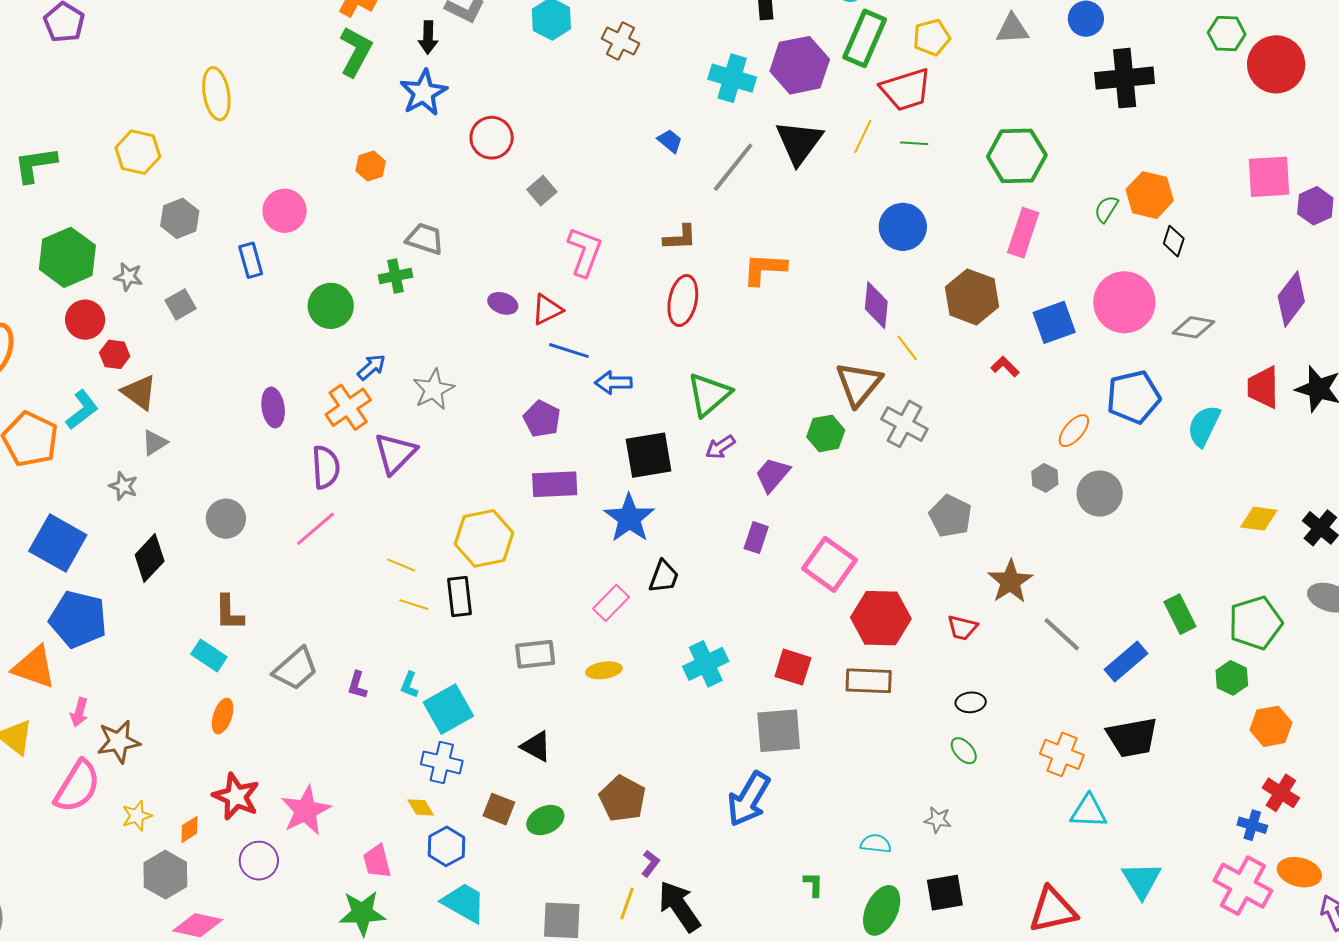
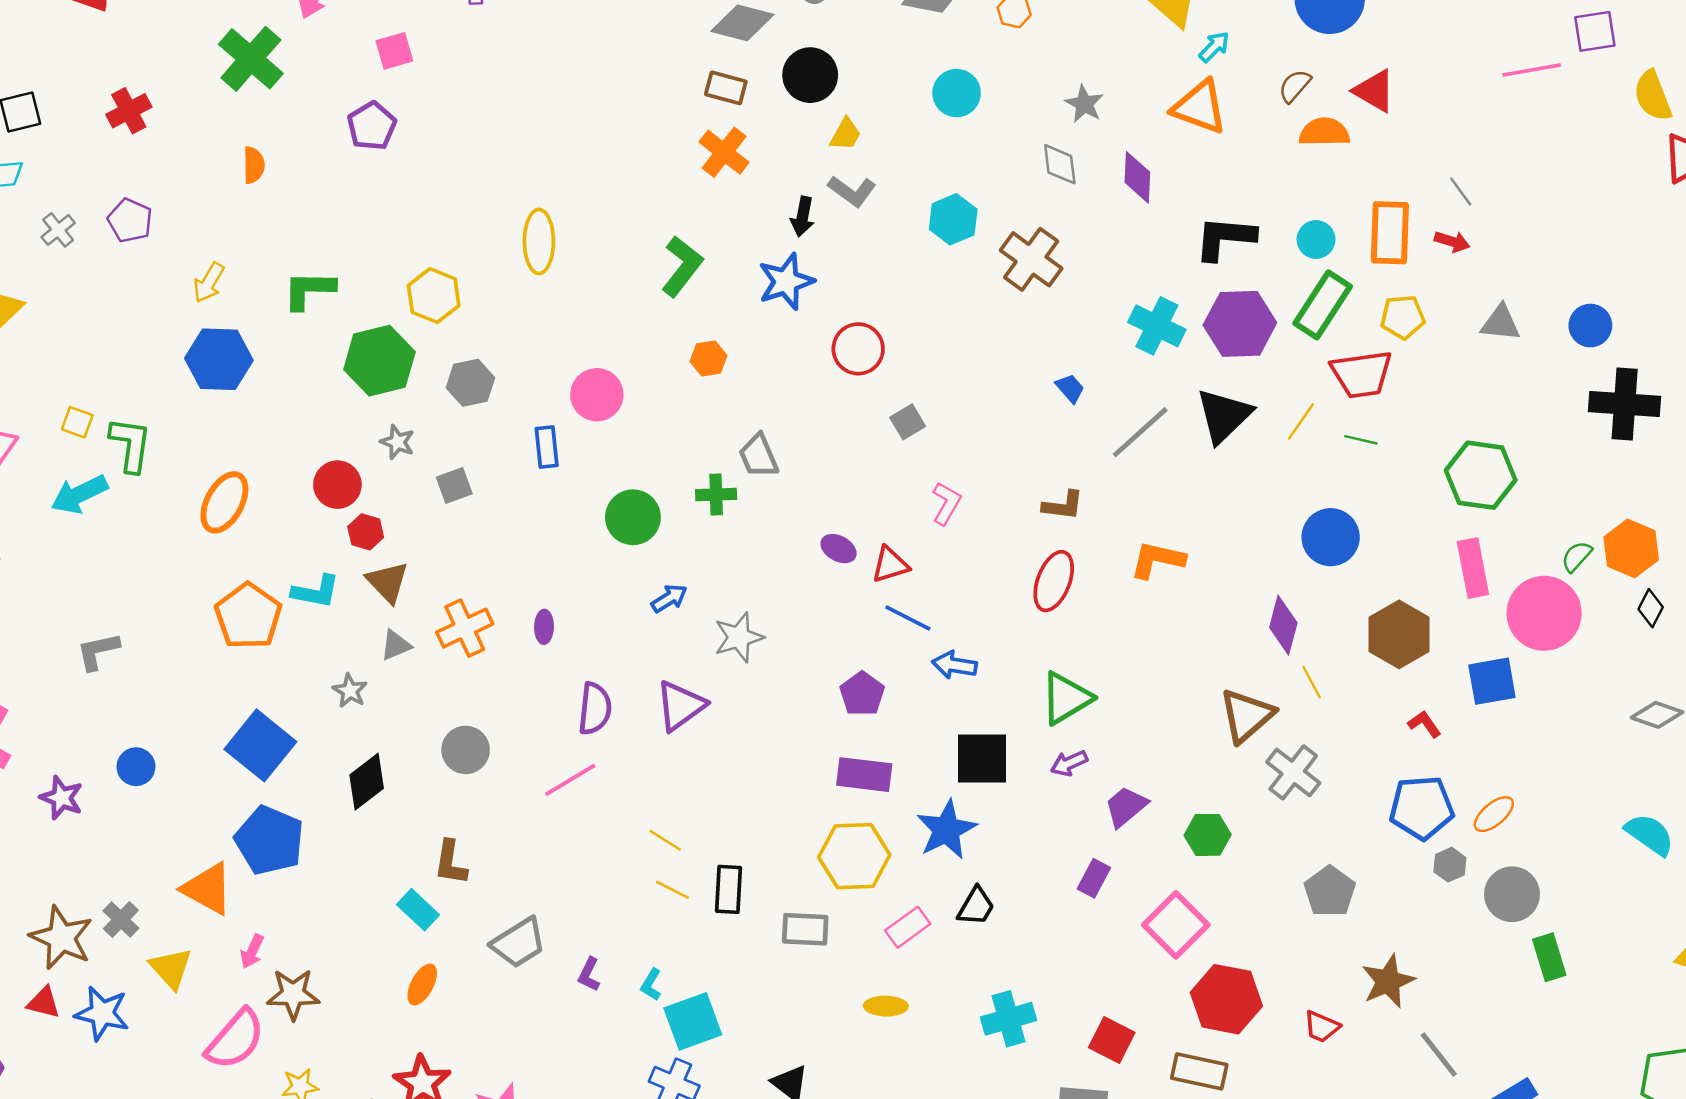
brown cross: (620, 41) -> (1031, 259), size x1.4
green L-shape: (356, 52) -> (682, 266), moved
pink rectangle: (1023, 233) -> (1473, 568), turned -39
gray trapezoid: (425, 239) -> (759, 456), turned -141
pink L-shape: (585, 252) -> (946, 503), size x0.7
green hexagon: (67, 257) -> (379, 361), moved
pink circle: (1124, 302) -> (1544, 613), moved
blue pentagon: (1133, 397) -> (1422, 808), moved
purple ellipse: (273, 407) -> (544, 627), size x0.7
orange cross: (348, 407) -> (465, 628), moved
cyan L-shape: (82, 410) -> (316, 592), turned 39
cyan semicircle: (1204, 426) -> (1650, 834), turned 90
green hexagon: (826, 433) -> (1208, 835), moved
yellow hexagon: (484, 538) -> (854, 856), moved
green rectangle: (1180, 614) -> (1549, 957), moved
gray rectangle: (535, 654) -> (805, 929), moved

